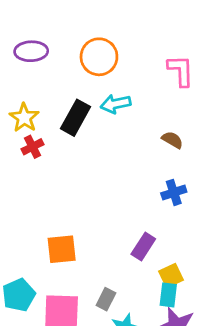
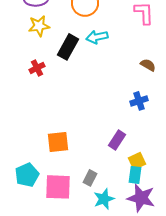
yellow star: (24, 118) -> (39, 26), moved, turned 30
brown semicircle: (172, 140) -> (148, 65), moved

